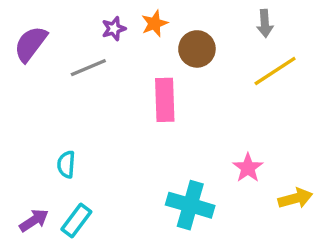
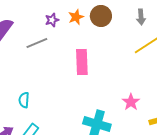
brown circle: (197, 49) -> (101, 16), moved

